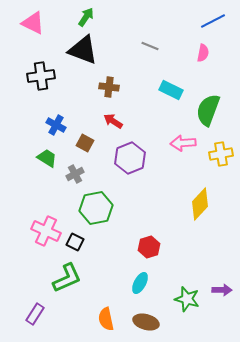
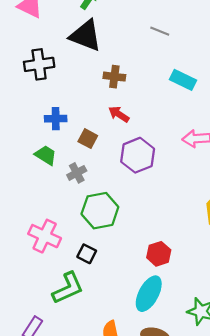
blue cross: (56, 125) -> (56, 119), turned -30
black square: (75, 242) -> (87, 254), moved
cyan ellipse: (140, 283) -> (149, 294), size x1.5

